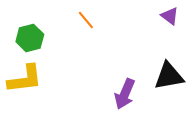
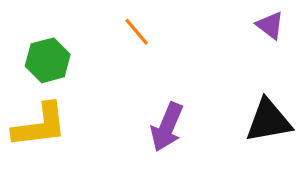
purple arrow: (125, 94) -> (167, 127), moved

